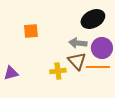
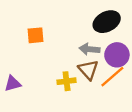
orange line: (98, 67) -> (112, 77), turned -40

